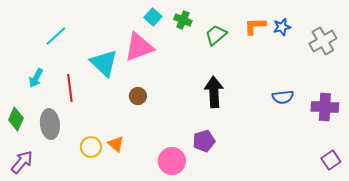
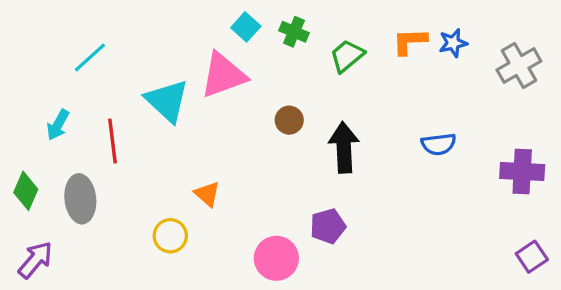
brown circle: (138, 96) -> (289, 120), moved
blue semicircle: (283, 97) -> (439, 144), moved
orange triangle: (116, 144) -> (207, 194), moved
yellow circle: (91, 147) -> (170, 236), moved

